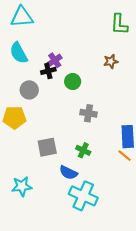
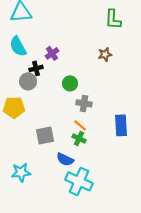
black cross: (48, 71) -> (36, 68), moved
green circle: (73, 82) -> (70, 83), moved
orange line: (125, 156) -> (80, 125), moved

